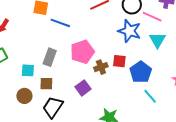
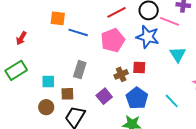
cyan triangle: (158, 40) -> (178, 54), moved
pink pentagon: (82, 52) -> (113, 40), moved
gray rectangle: (50, 57) -> (80, 70), moved
blue pentagon: (141, 72) -> (137, 98), moved

